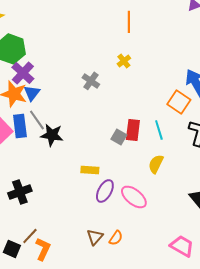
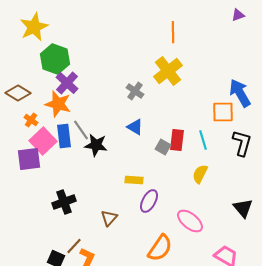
yellow cross: (124, 61) -> (168, 71), size x2.0
blue triangle: (32, 93) -> (135, 127), moved, turned -36
orange square: (179, 102) -> (223, 112), turned -35
pink ellipse: (134, 197) -> (190, 221), moved
brown triangle: (95, 237) -> (109, 218), moved
orange semicircle: (116, 238) -> (160, 248), size x1.8

